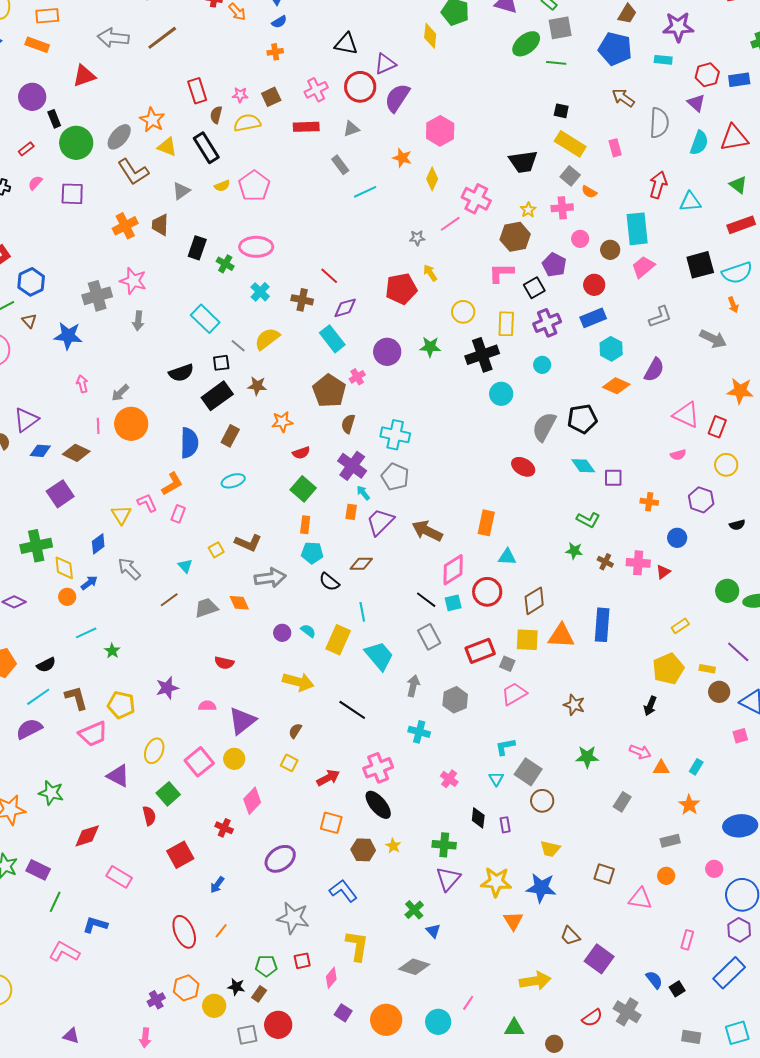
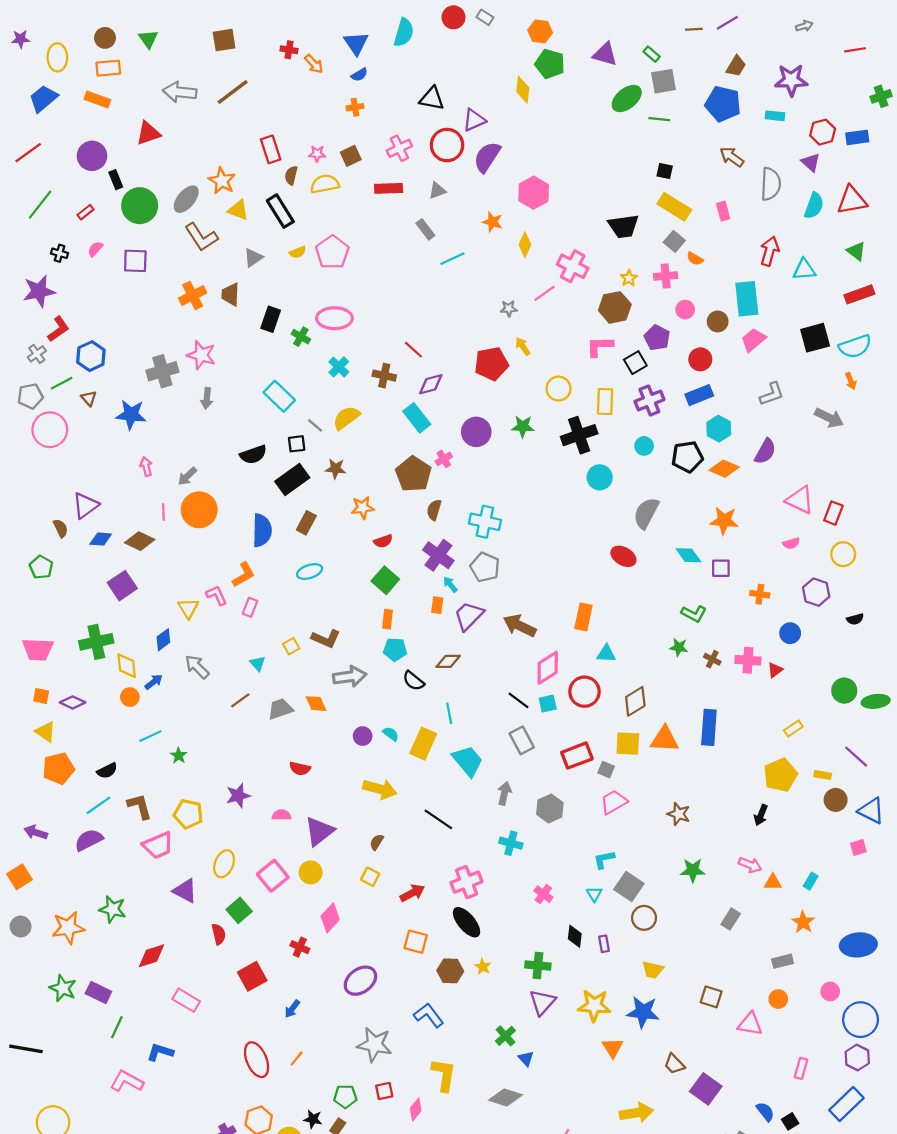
orange star: (740, 391) -> (724, 521), moved
black pentagon: (582, 419) -> (687, 457), moved

